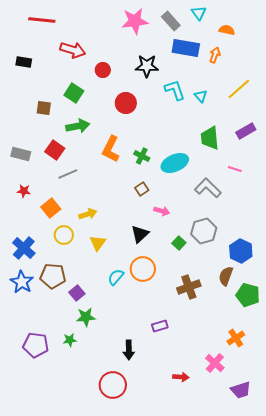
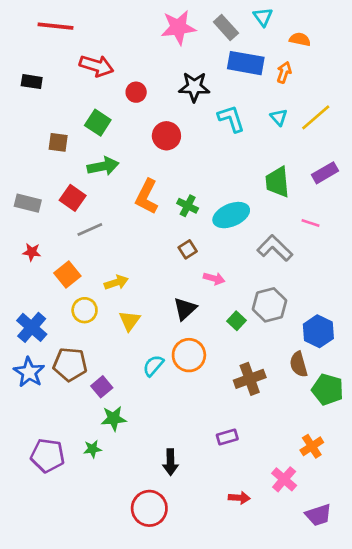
cyan triangle: (201, 96) -> (279, 117), moved
brown semicircle: (226, 276) -> (299, 364), turned -36
purple rectangle: (160, 326) -> (227, 437), moved

